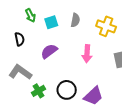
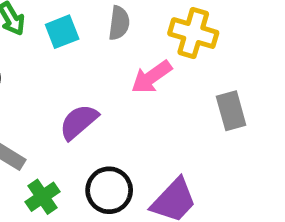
purple semicircle: (49, 51) -> (79, 122), moved
pink arrow: (87, 54) -> (151, 77), moved, turned 54

